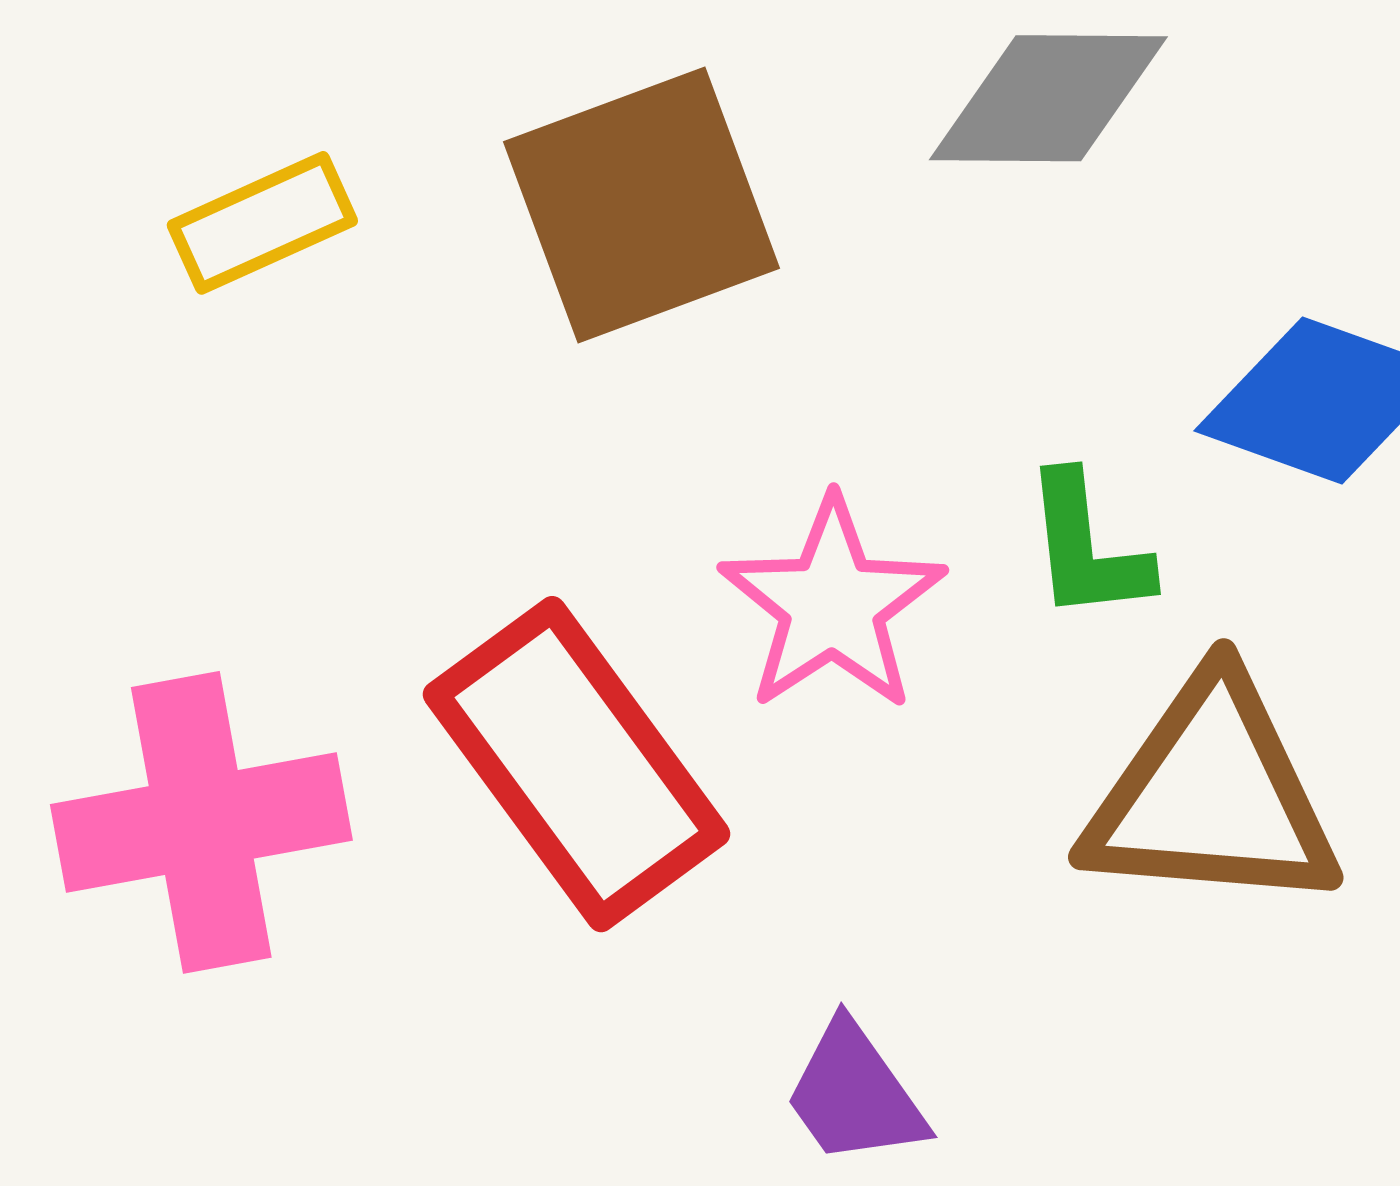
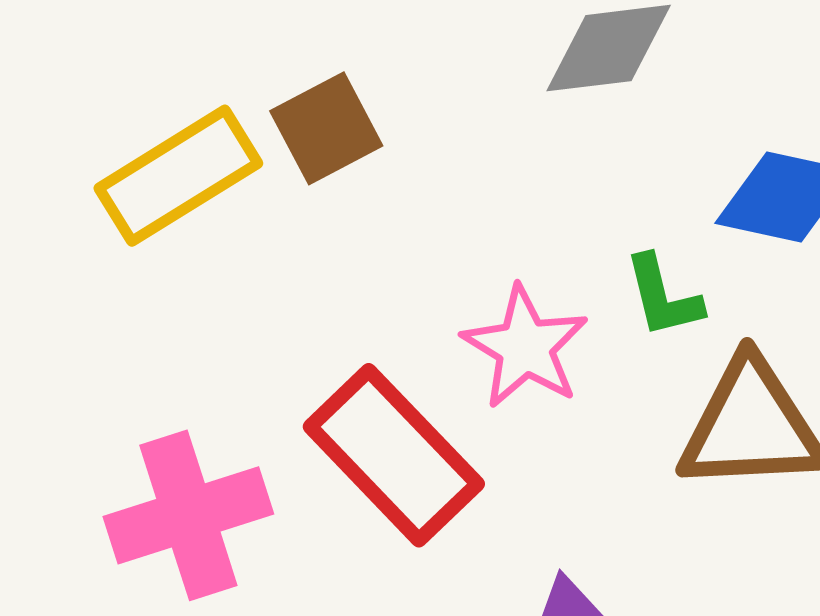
brown square: (642, 205) -> (326, 128), moved, size x0.7
yellow rectangle: (262, 223) -> (178, 176), size x1.6

